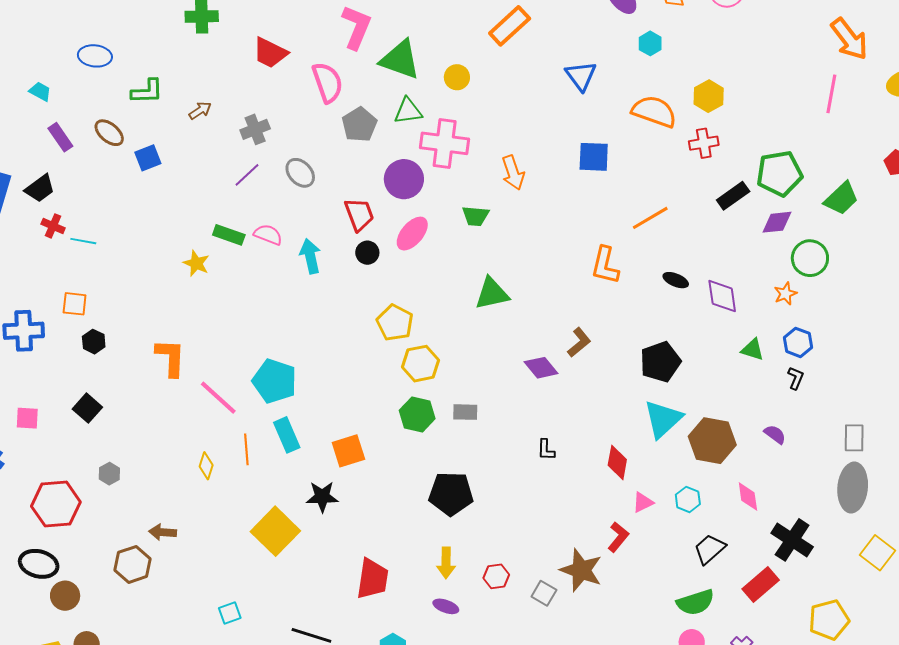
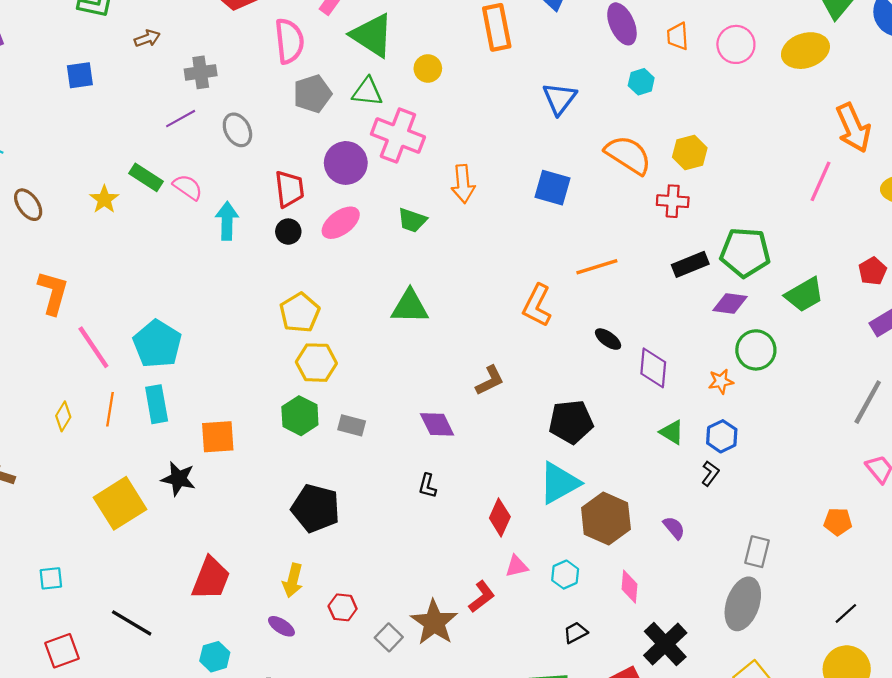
orange rectangle: (510, 26) -> (497, 27), turned -72
brown ellipse: (109, 133) -> (28, 205), moved
purple diamond: (541, 368) -> (437, 424), moved
black trapezoid: (710, 549) -> (576, 633), size x0.7

